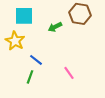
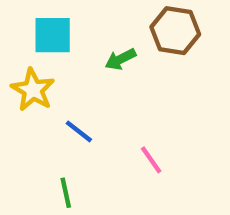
green line: (30, 77) -> (66, 193), moved, turned -32

